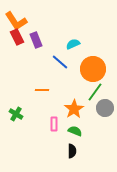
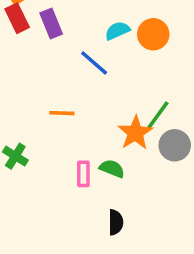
orange circle: (93, 69) -> (153, 34), moved, size x0.7
orange star: (74, 109) -> (135, 133), moved
green semicircle: (75, 131) -> (112, 169), moved

